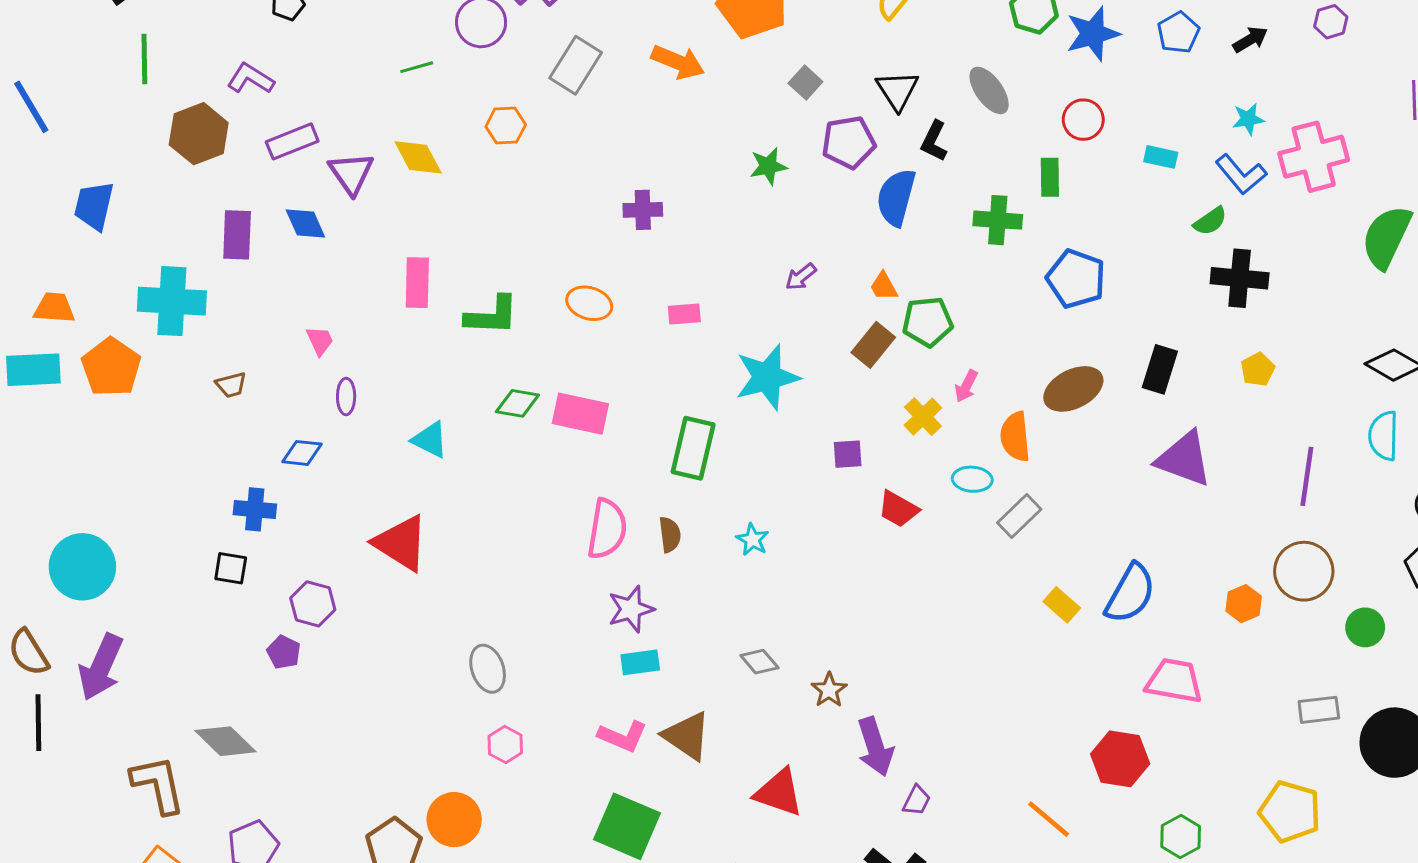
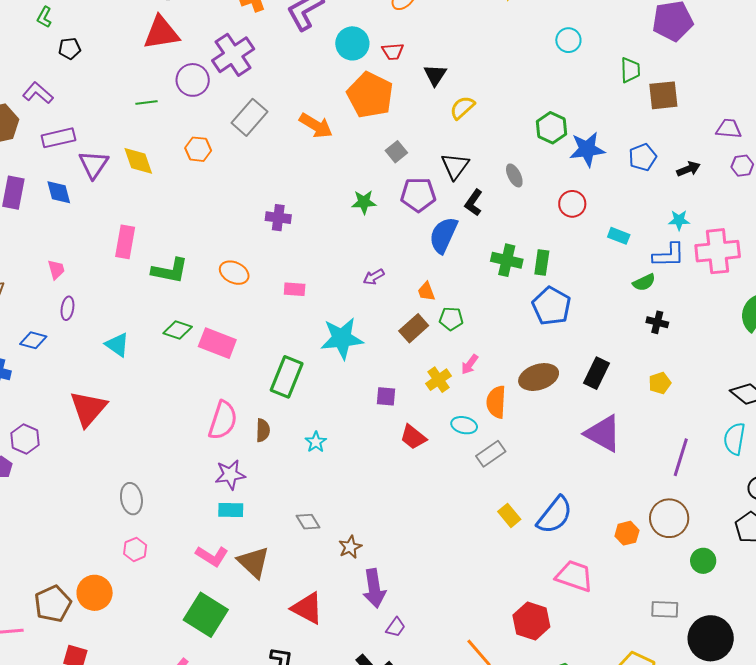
gray ellipse: (989, 90) -> (514, 175), size x0.7
blue L-shape: (1241, 174) -> (669, 255), turned -60
green rectangle: (1050, 177) -> (542, 263), moved
black cross: (1240, 278) -> (657, 322), size x0.6
green pentagon: (928, 322) -> (451, 319), size x0.7
red triangle: (401, 543) -> (88, 409), turned 30

